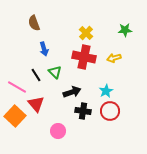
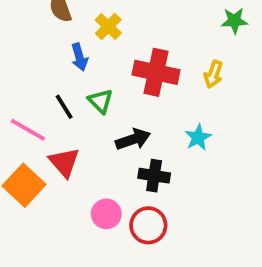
yellow cross: (86, 33) -> (108, 26), moved
yellow arrow: (114, 58) -> (213, 74), turned -56
red circle: (110, 111) -> (148, 225), moved

